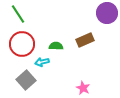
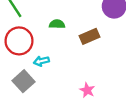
green semicircle: (56, 46) -> (57, 24), moved

